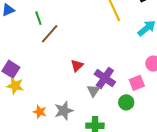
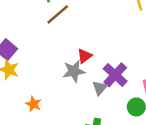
gray star: (64, 111) -> (74, 71), moved

